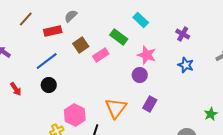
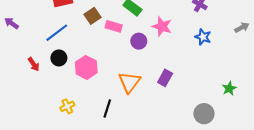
pink rectangle: (101, 55) -> (114, 26), turned 49
purple circle: (140, 75) -> (139, 41), moved
red arrow: (16, 89) -> (34, 64), moved
pink hexagon: (75, 115) -> (86, 67), moved

